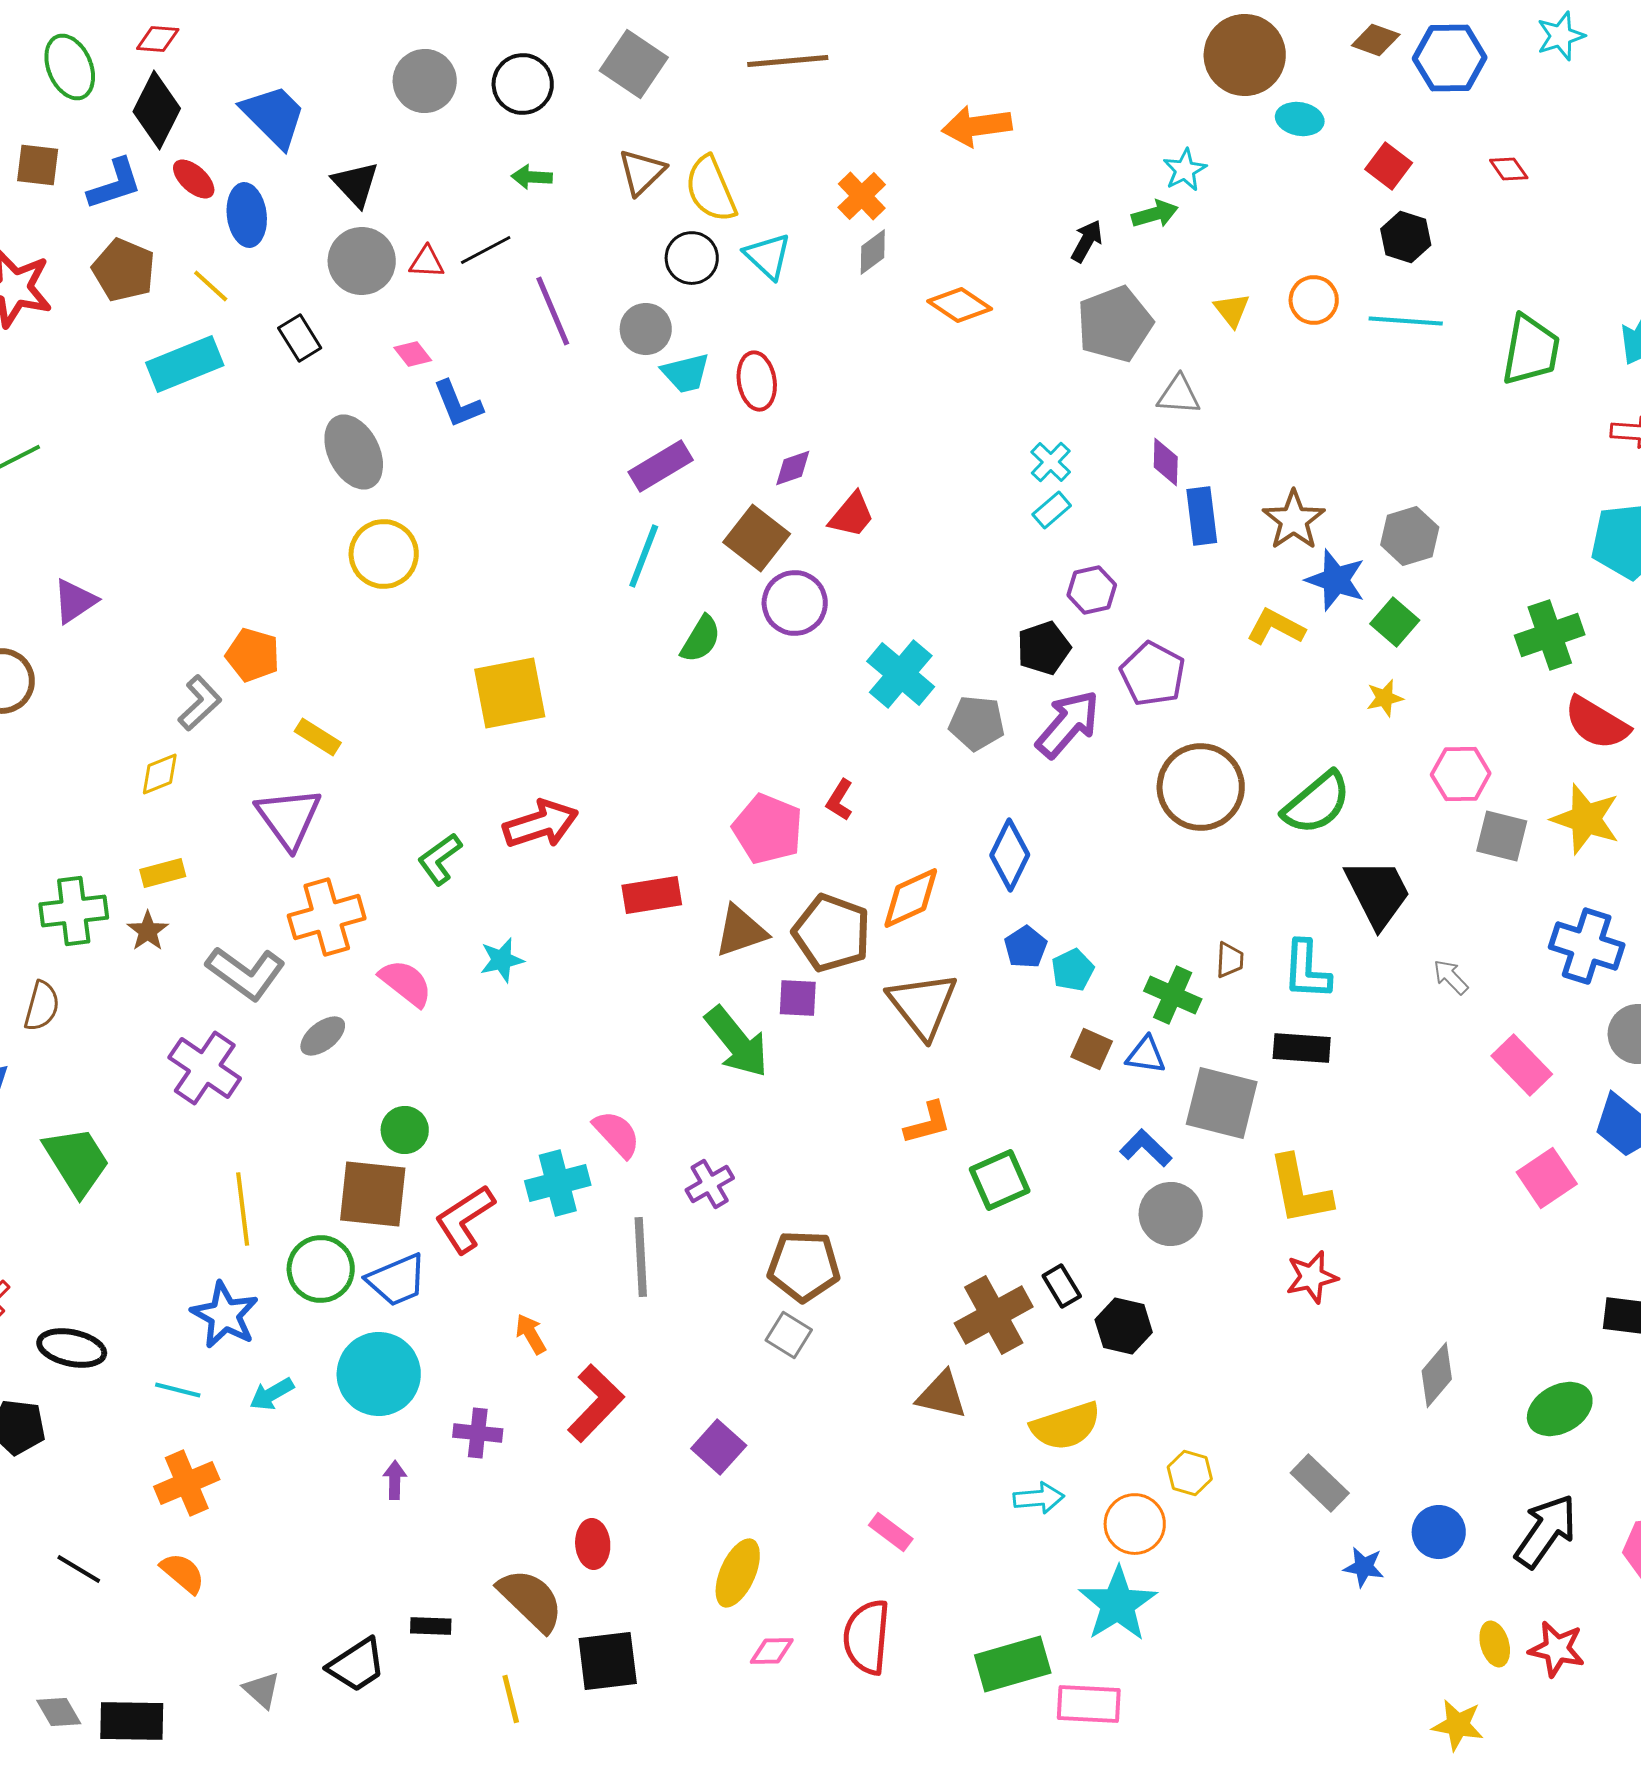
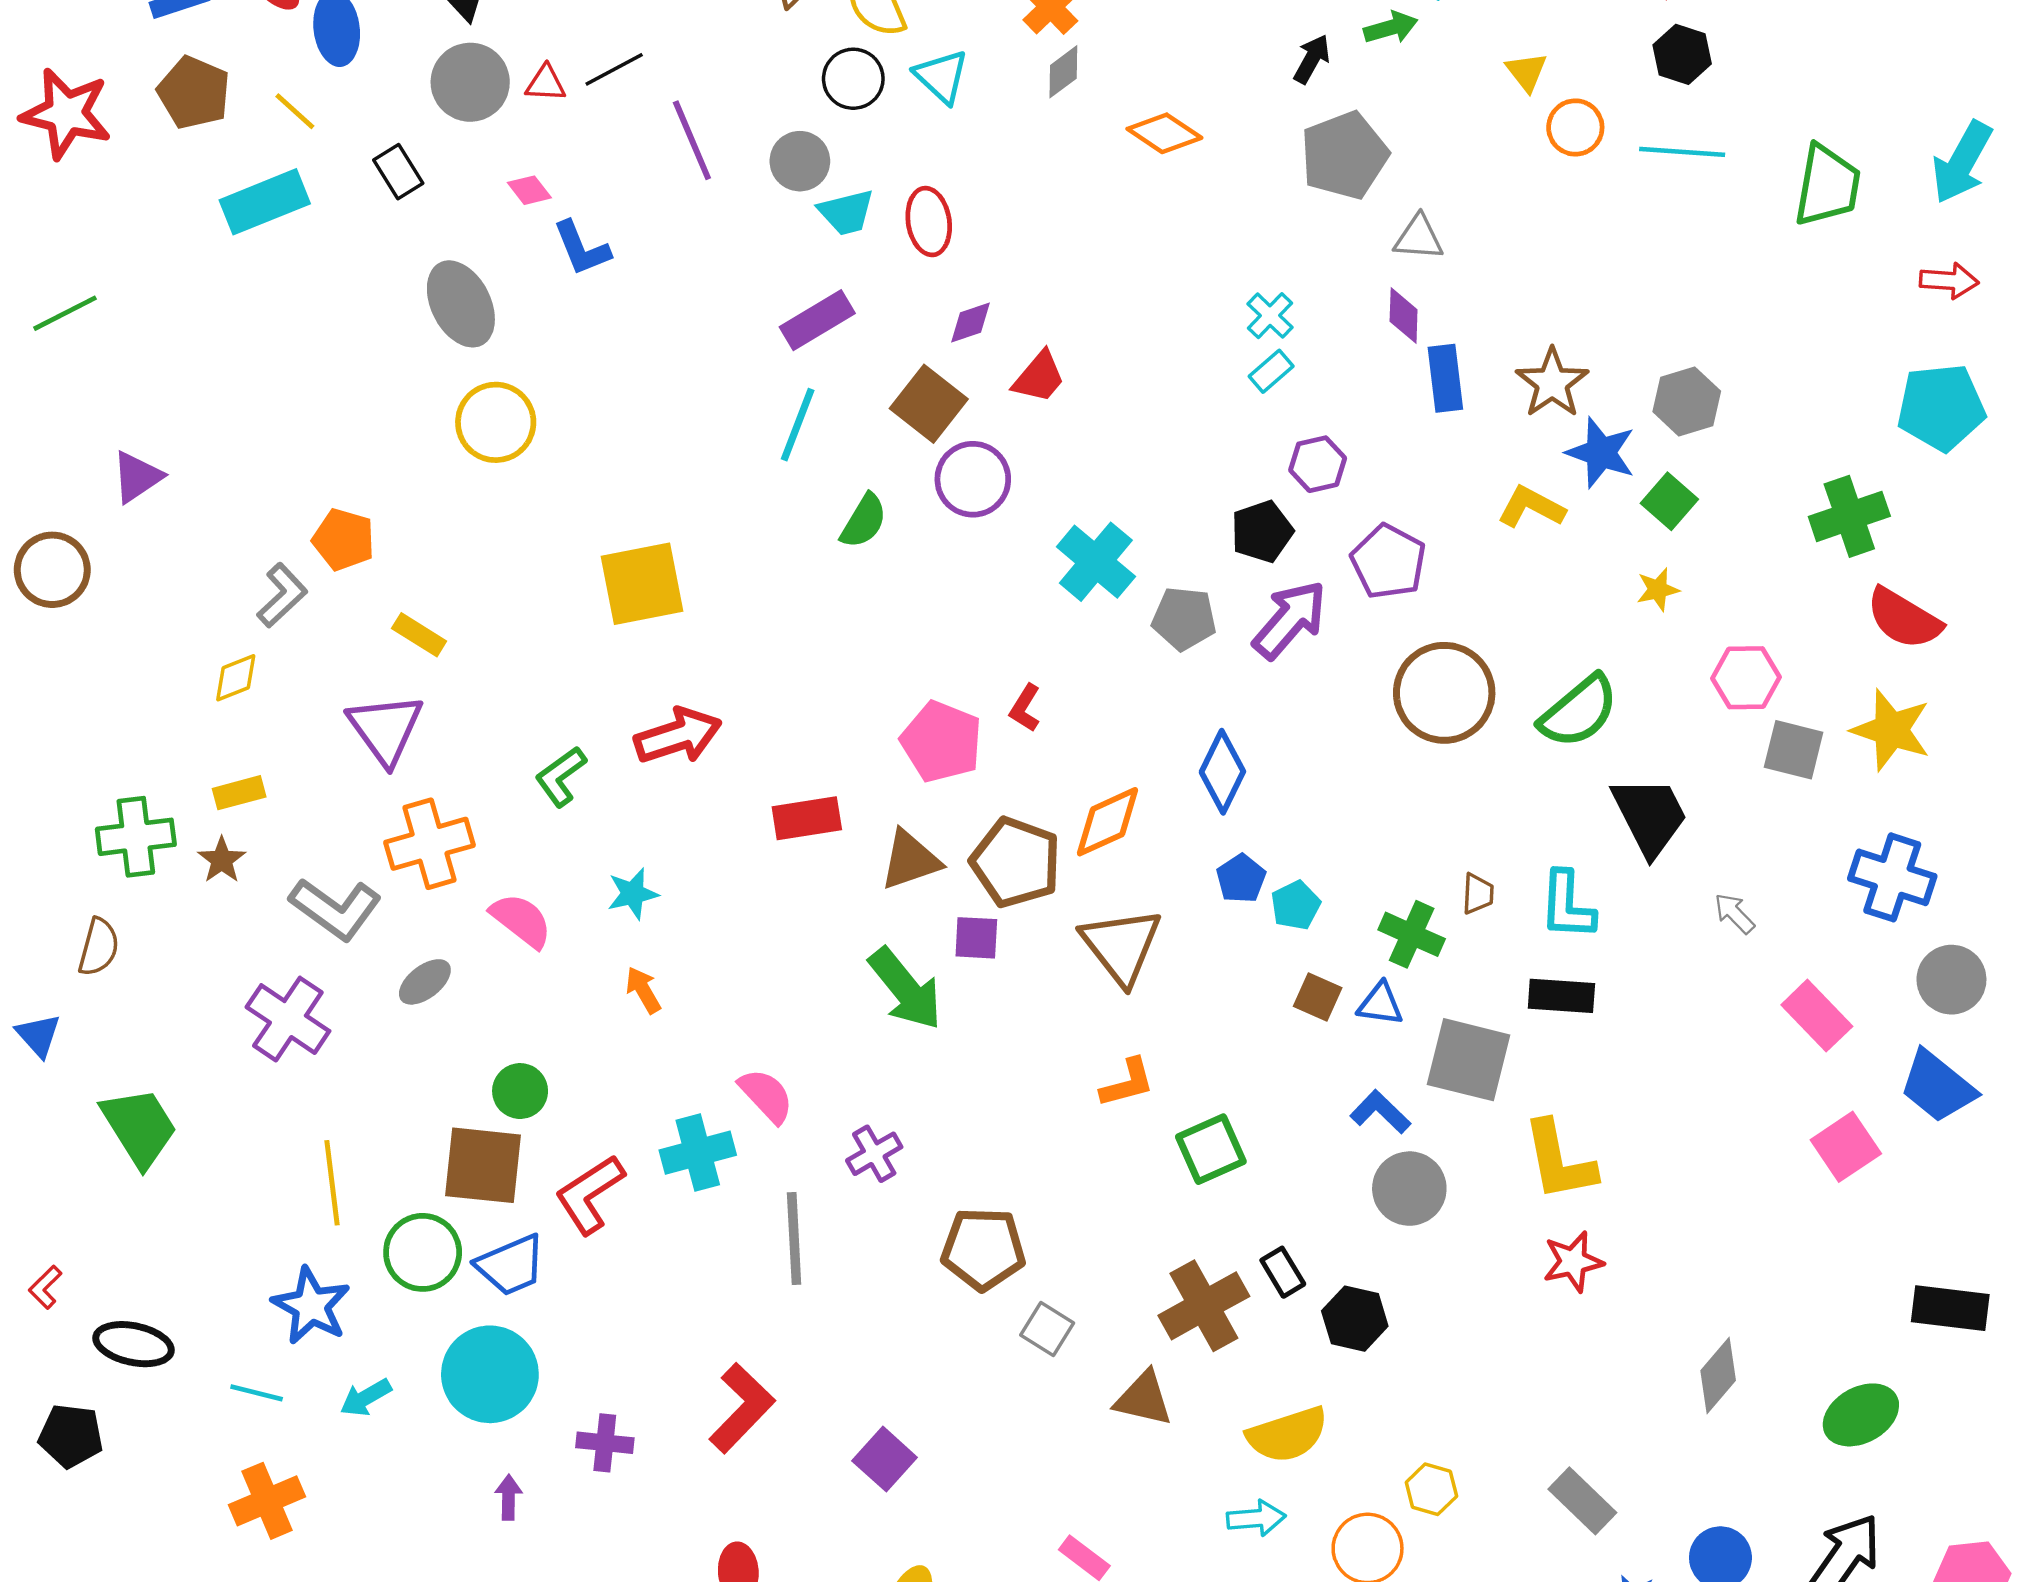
yellow triangle: (1232, 310) -> (1527, 72), moved
orange arrow: (531, 1334) -> (643, 990), moved
gray square: (789, 1335) -> (1047, 1329), moved

